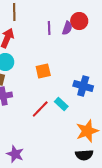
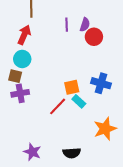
red circle: (79, 21) -> (94, 37), moved
orange square: (43, 71) -> (72, 87), moved
black semicircle: (84, 155) -> (72, 153), moved

